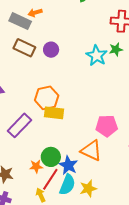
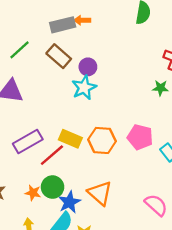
gray rectangle: (20, 21) -> (63, 25), turned -55
cyan star: (97, 56) -> (84, 88), moved
orange hexagon: (47, 98) -> (102, 140), moved
pink pentagon: (107, 126) -> (140, 137), moved
red line: (50, 179) -> (52, 155), moved

